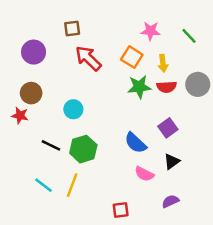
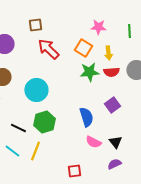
green line: (189, 36) -> (129, 31), turned 40
cyan circle: (73, 109) -> (36, 90), size x1.5
blue semicircle: (136, 143) -> (86, 117), turned -150
black line: (51, 145) -> (18, 128), moved
black triangle: (172, 161) -> (115, 142), moved, turned -32

